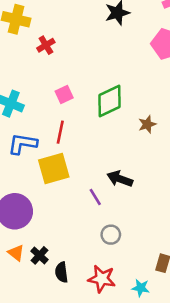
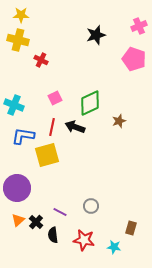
red cross: (46, 45) -> (41, 60), turned -32
black arrow: (120, 179) -> (75, 127), moved
purple line: (95, 197) -> (60, 212), moved, turned -32
orange triangle: (16, 253) -> (18, 220), turned 40

